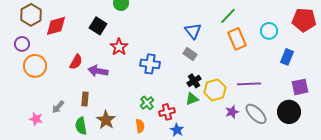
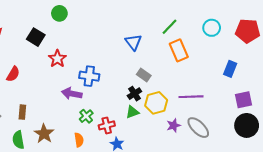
cyan circle: (269, 31) -> (212, 28), moved
gray rectangle: (190, 54) -> (144, 75), moved
purple arrow: (98, 71) -> (72, 94), moved
black circle: (289, 112) -> (247, 125), moved

